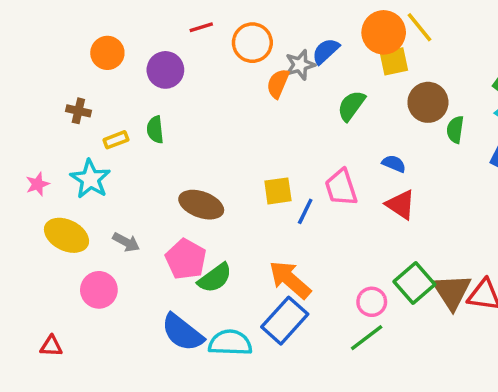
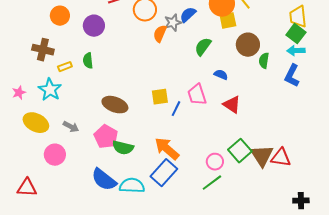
brown cross: (78, 111) -> (43, 50), size x1.5
blue semicircle: (394, 164) -> (221, 75), moved
green semicircle: (215, 278) -> (123, 148), turned 50
red triangle: (51, 346) -> (27, 188), size x1.5

